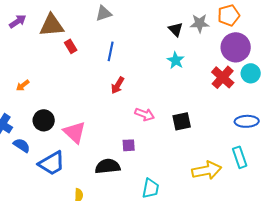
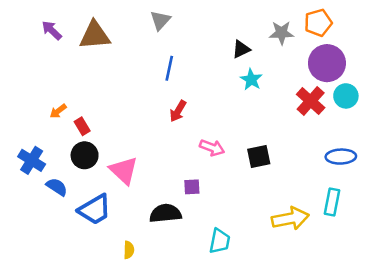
gray triangle: (104, 13) -> (160, 20), turned -30
purple arrow: (18, 21) -> (52, 30), turned -102
black triangle: (176, 29) -> (241, 49), moved, turned 49
red rectangle: (71, 46) -> (82, 126), moved
cyan rectangle: (240, 157) -> (332, 202), turned 30

